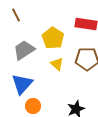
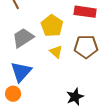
orange circle: (33, 106) -> (13, 94), moved

